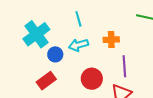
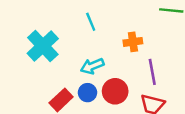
cyan arrow: (78, 45) -> (92, 66), moved
blue circle: (55, 54) -> (87, 93), moved

